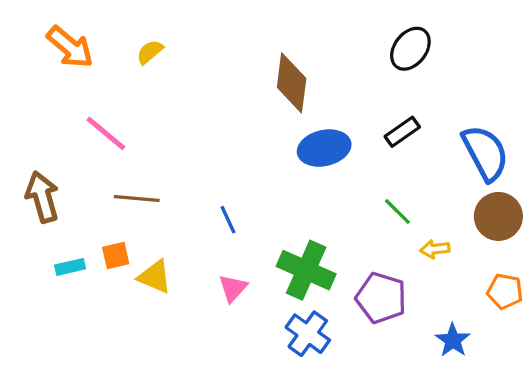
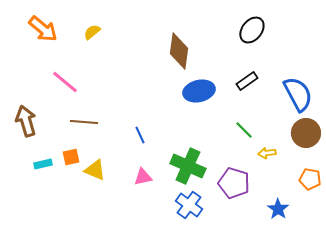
pink triangle: (233, 288) -> (143, 177), turned 36

